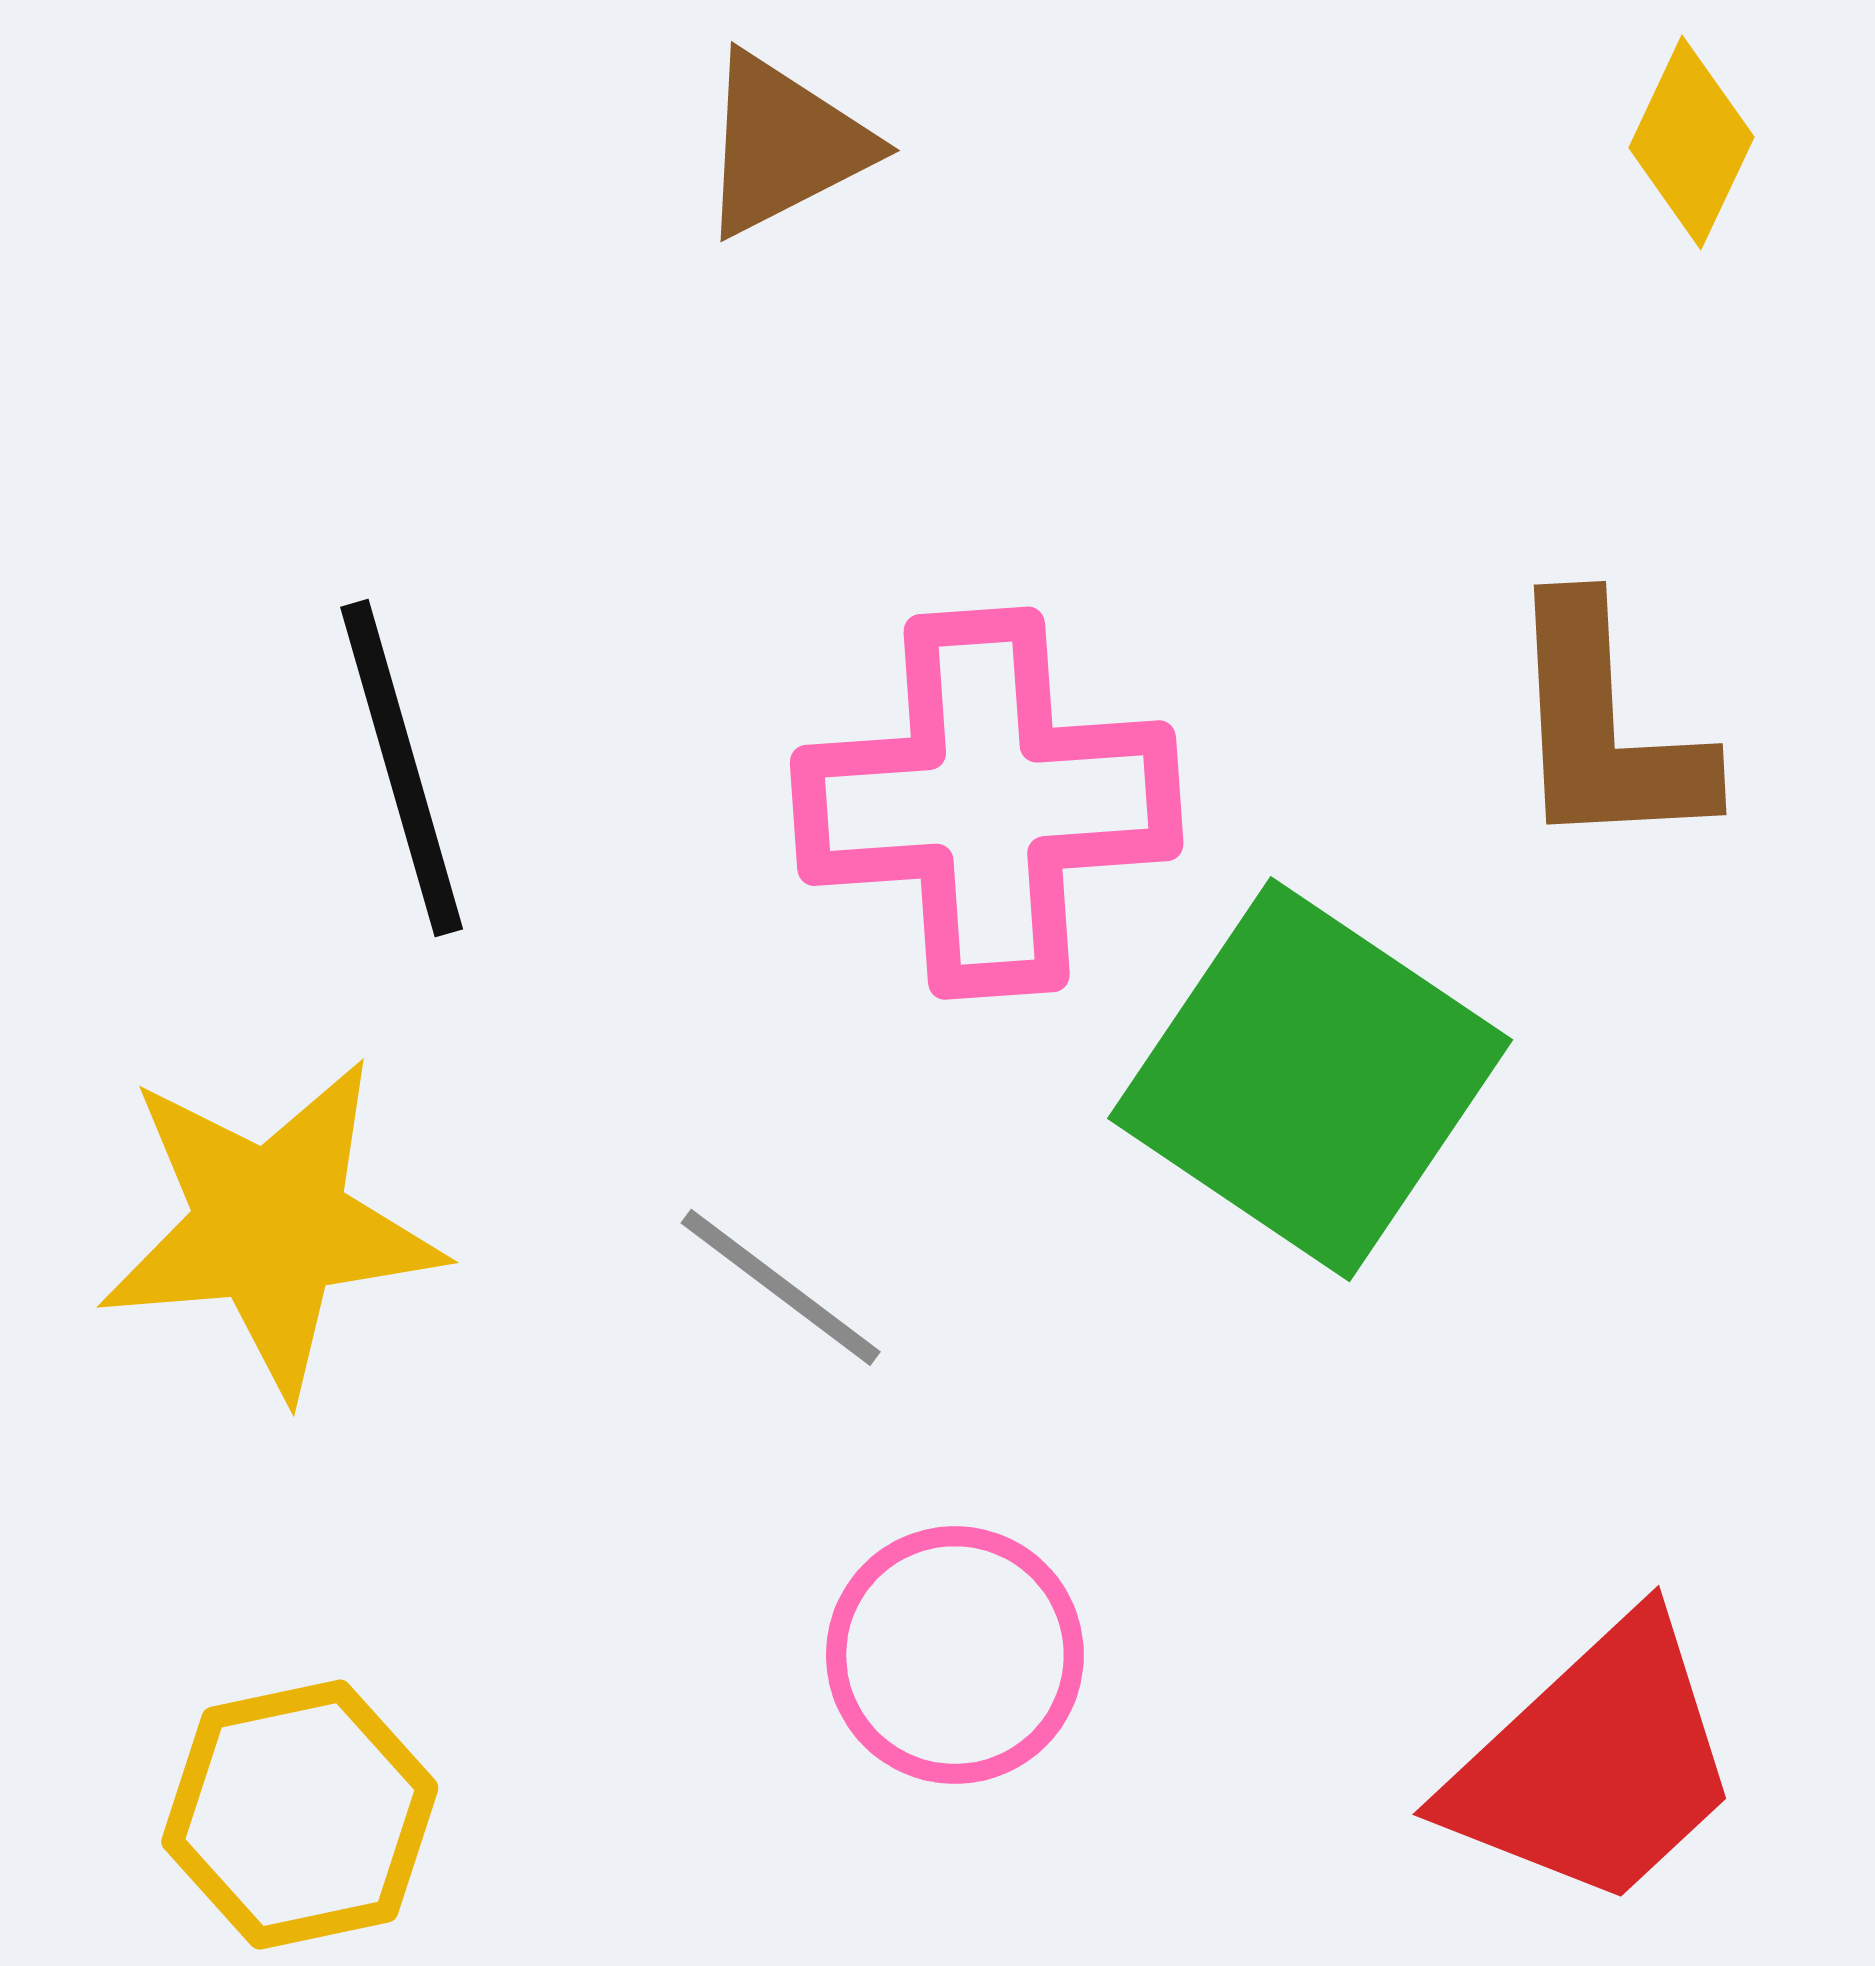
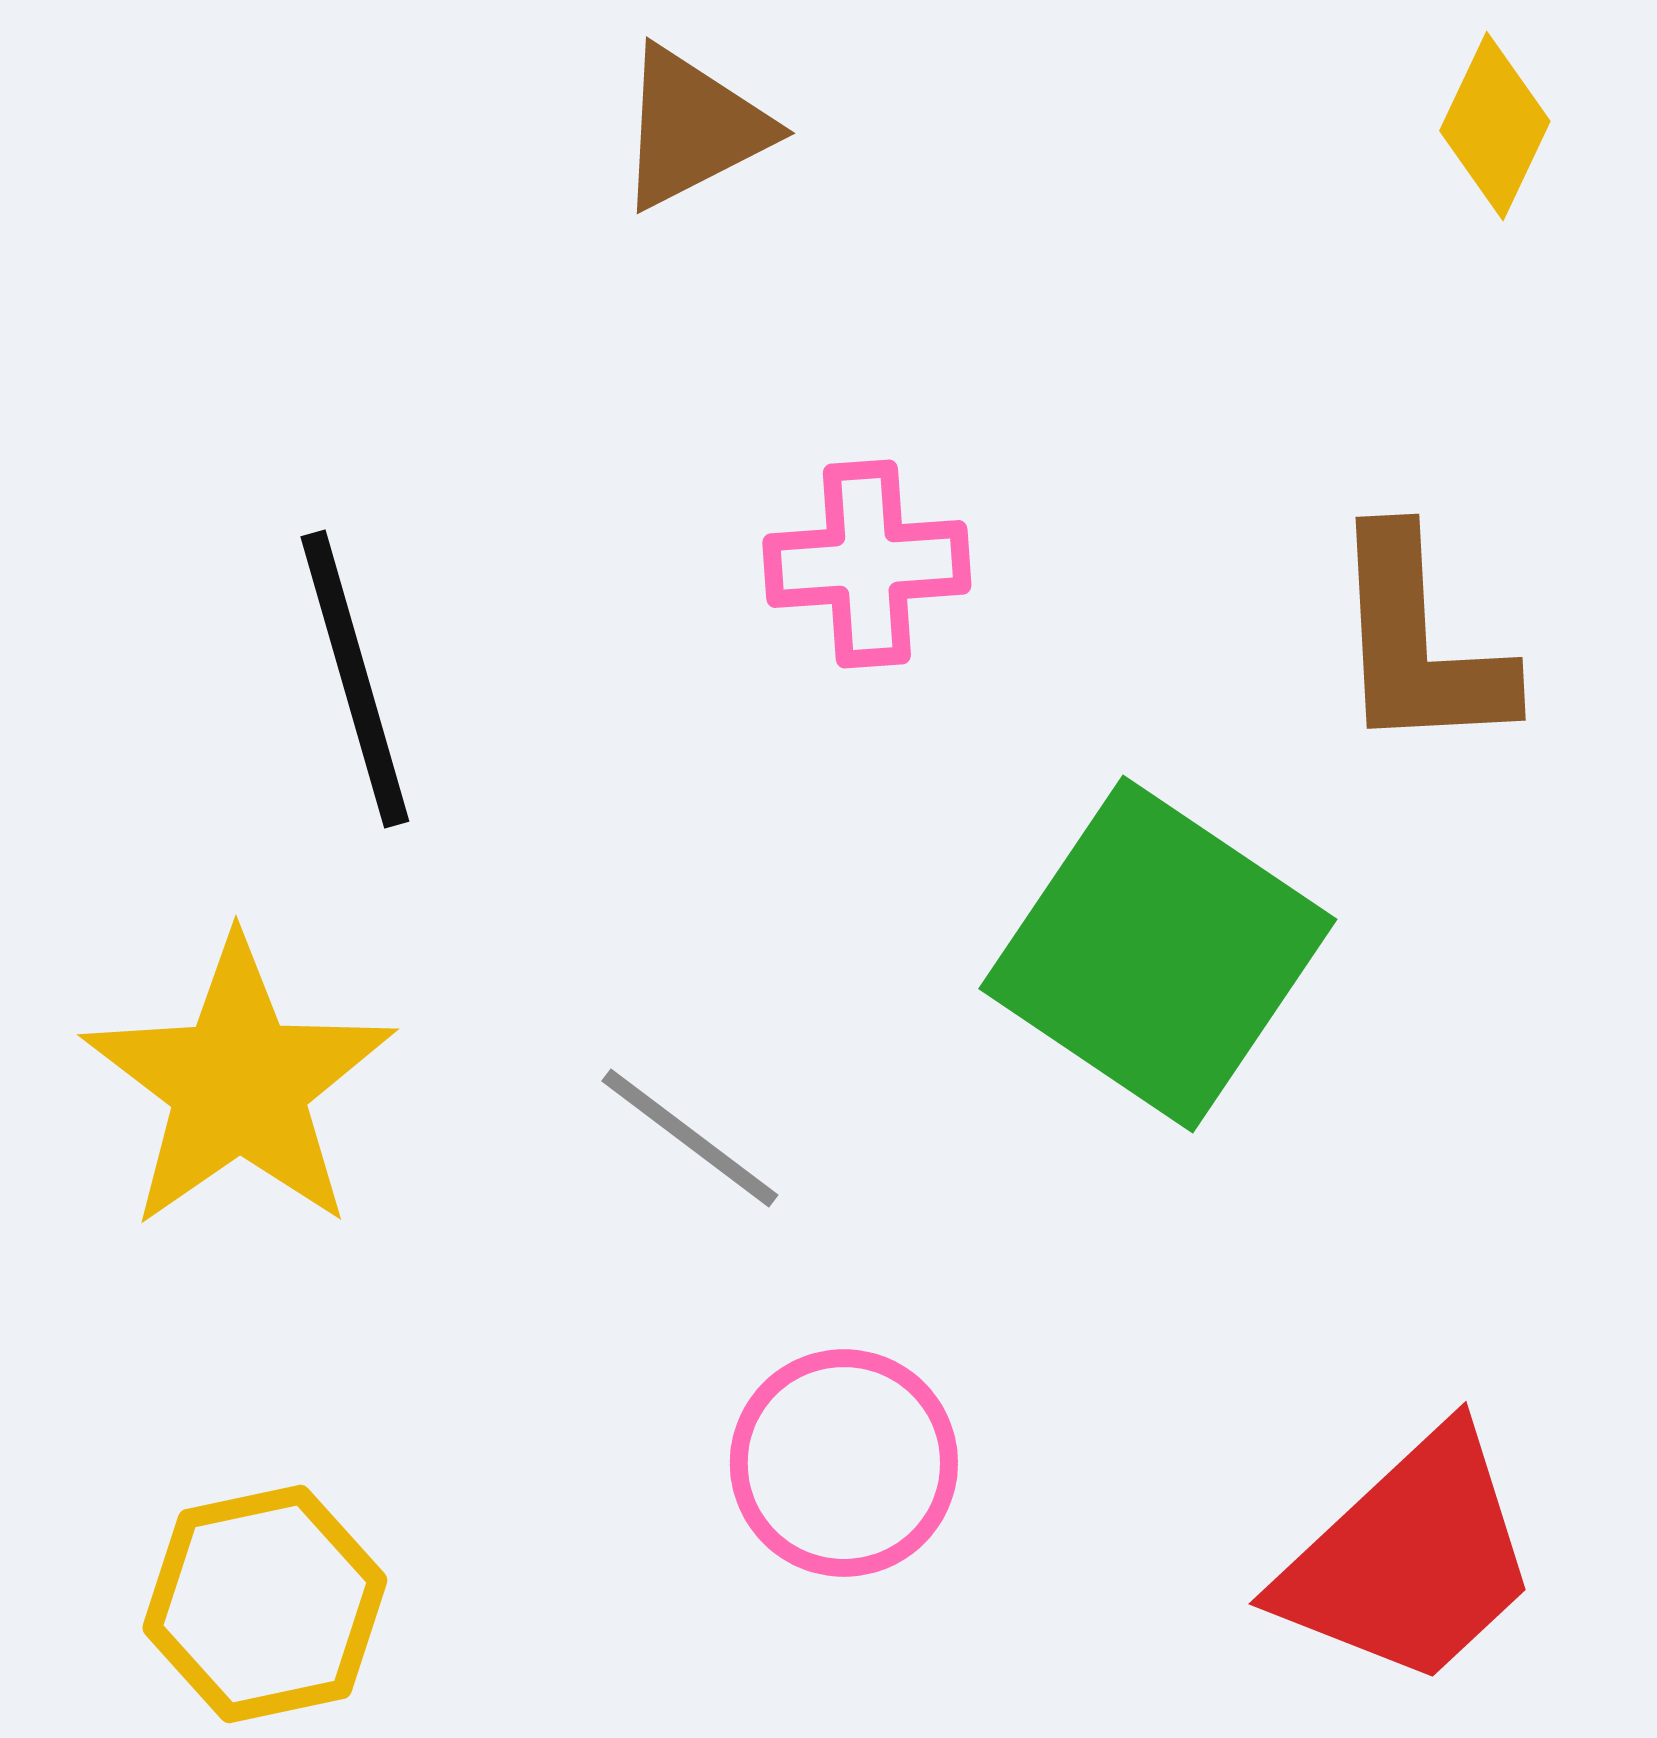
pink cross: (987, 803) -> (867, 564), moved, size x0.6
yellow star: (270, 1226) -> (239, 1084), turned -30

